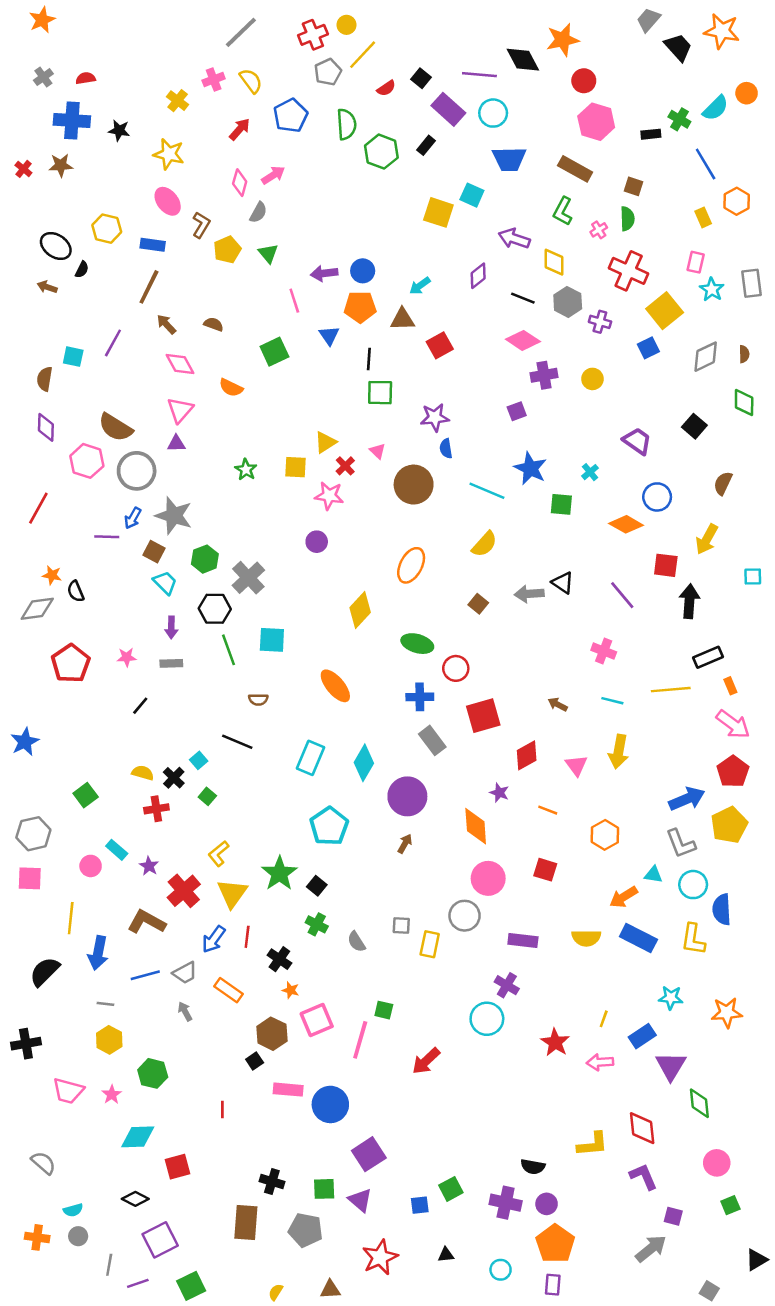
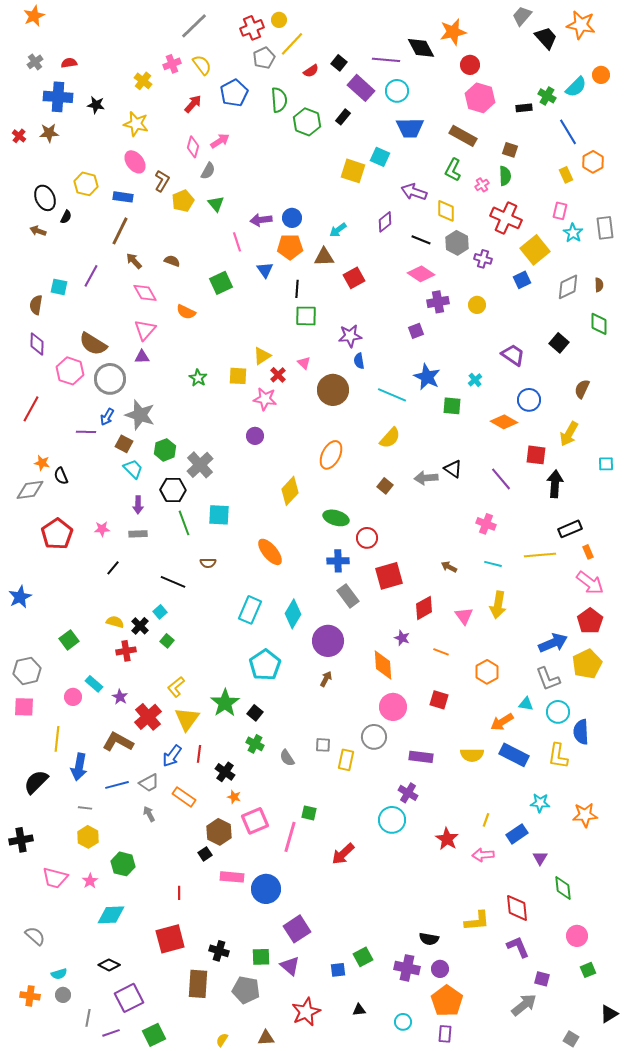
black ellipse: (56, 246) -> (45, 198), turned 30
black line: (237, 742) -> (173, 582), moved
purple triangle: (671, 1066) -> (540, 858), size x0.6
red square: (178, 1167) -> (170, 939), moved, size x1.4

